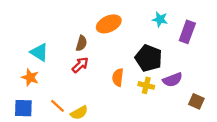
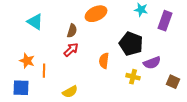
cyan triangle: (39, 52) -> (35, 22), moved
yellow cross: (146, 85) -> (133, 77), moved
orange line: (58, 106) -> (44, 71), moved, turned 48

